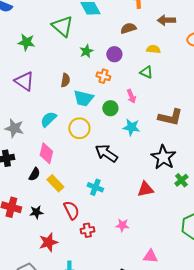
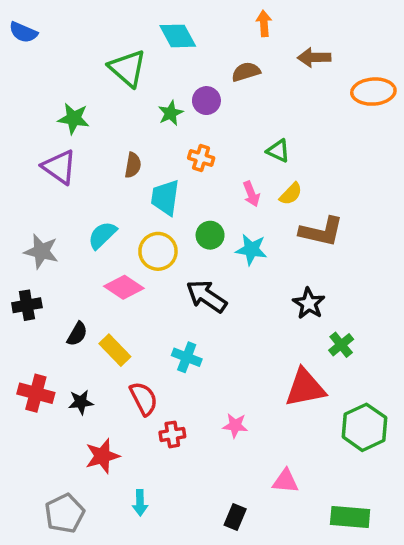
green star: (26, 42) -> (74, 118), moved
yellow semicircle: (153, 49) -> (291, 194), moved, turned 128
purple circle: (114, 54) -> (206, 101), moved
cyan trapezoid: (83, 98) -> (165, 197), turned 85
green circle: (110, 108) -> (210, 235), moved
pink diamond: (46, 153) -> (124, 287), moved, turned -70
black star: (163, 157) -> (309, 303), size x0.7
red triangle: (145, 189) -> (305, 388), moved, size x1.4

